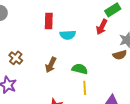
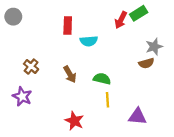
red arrow: (102, 27) -> (121, 20), moved
brown arrow: (51, 65) -> (70, 74), turned -56

